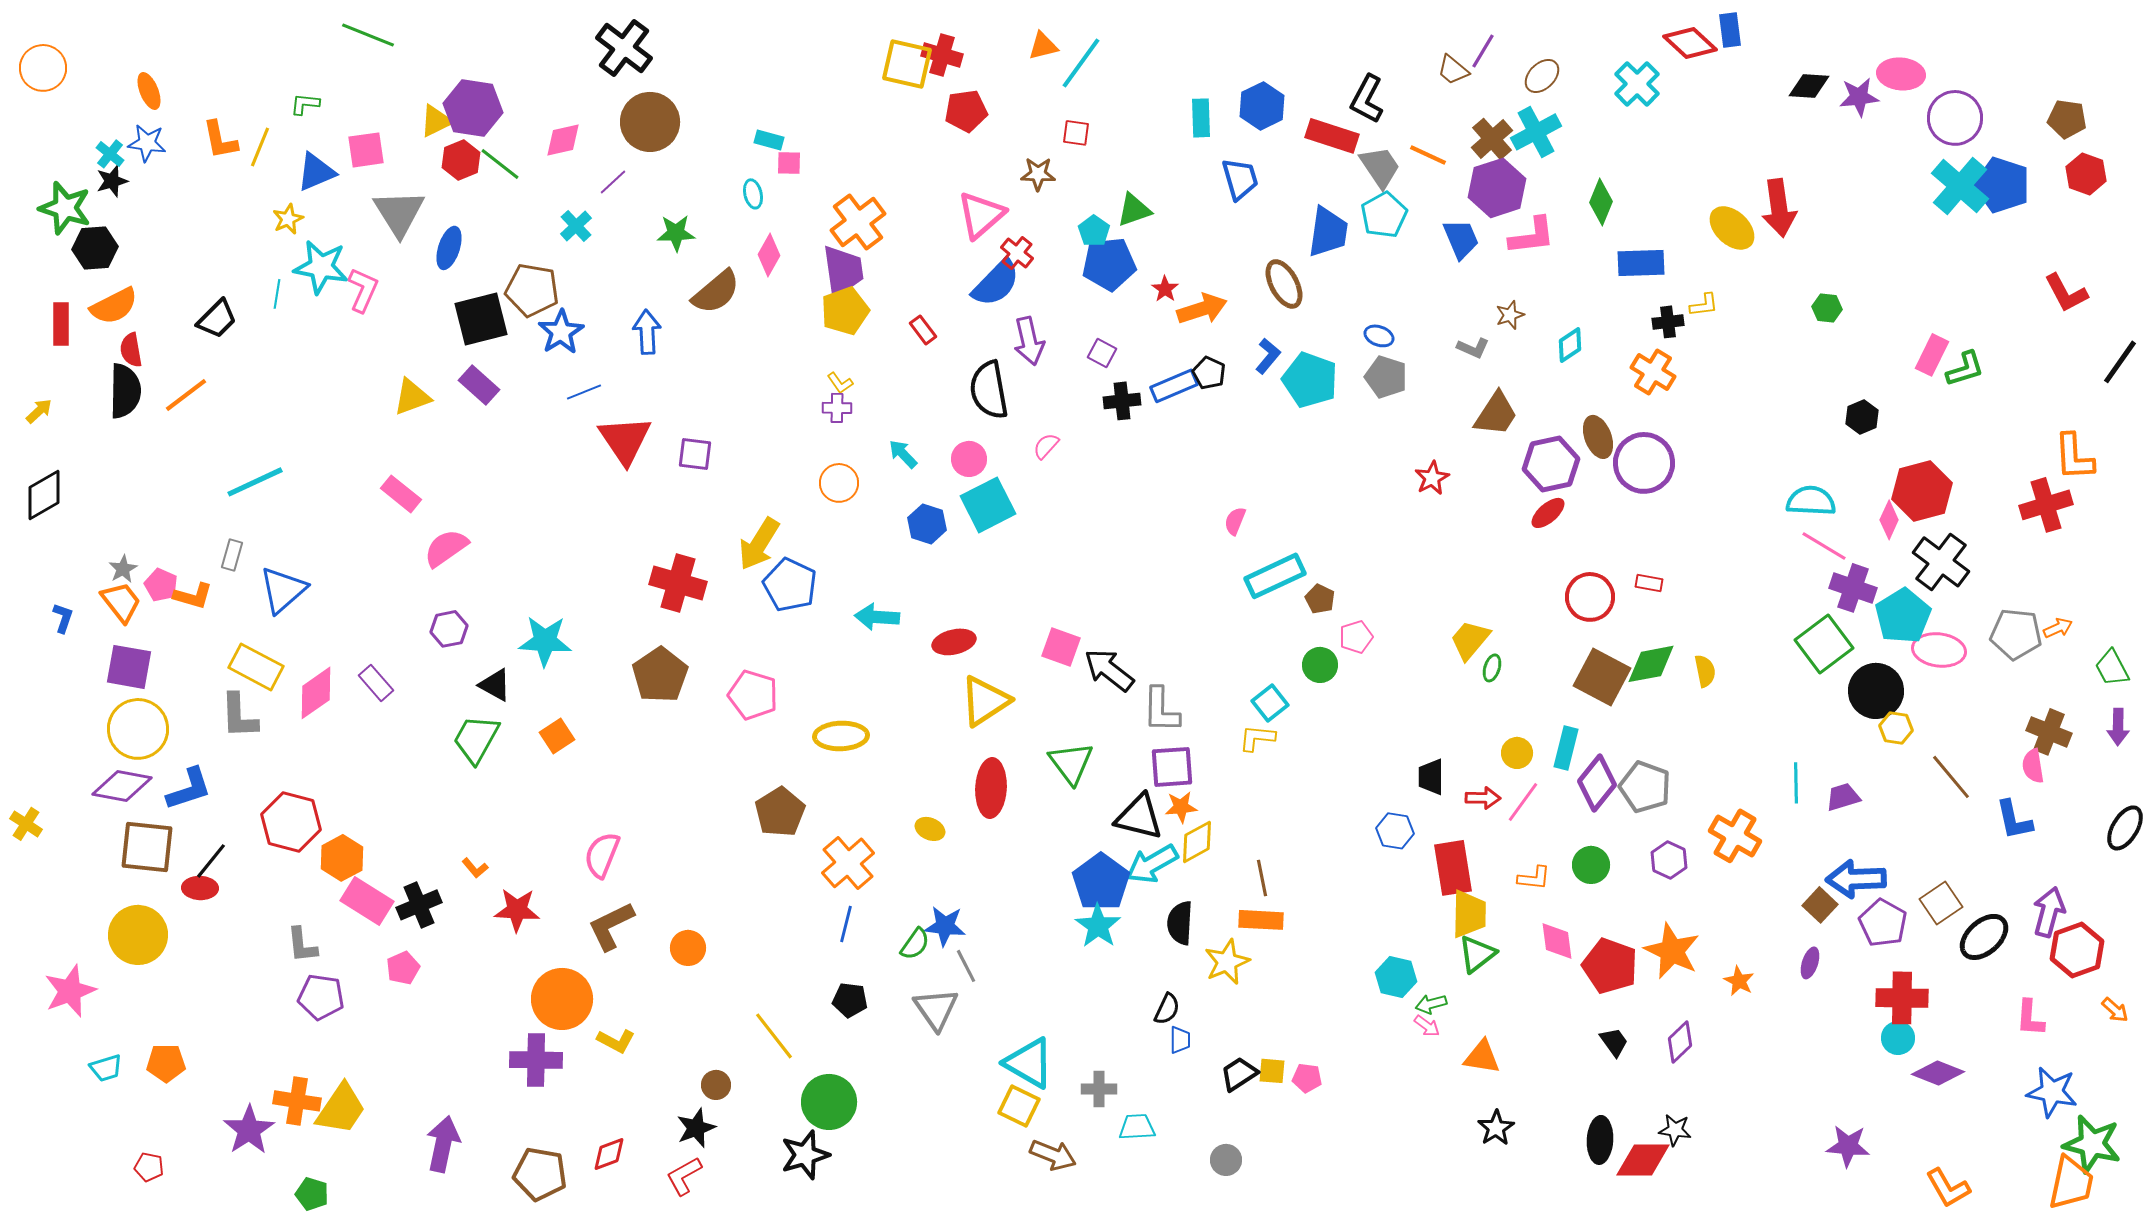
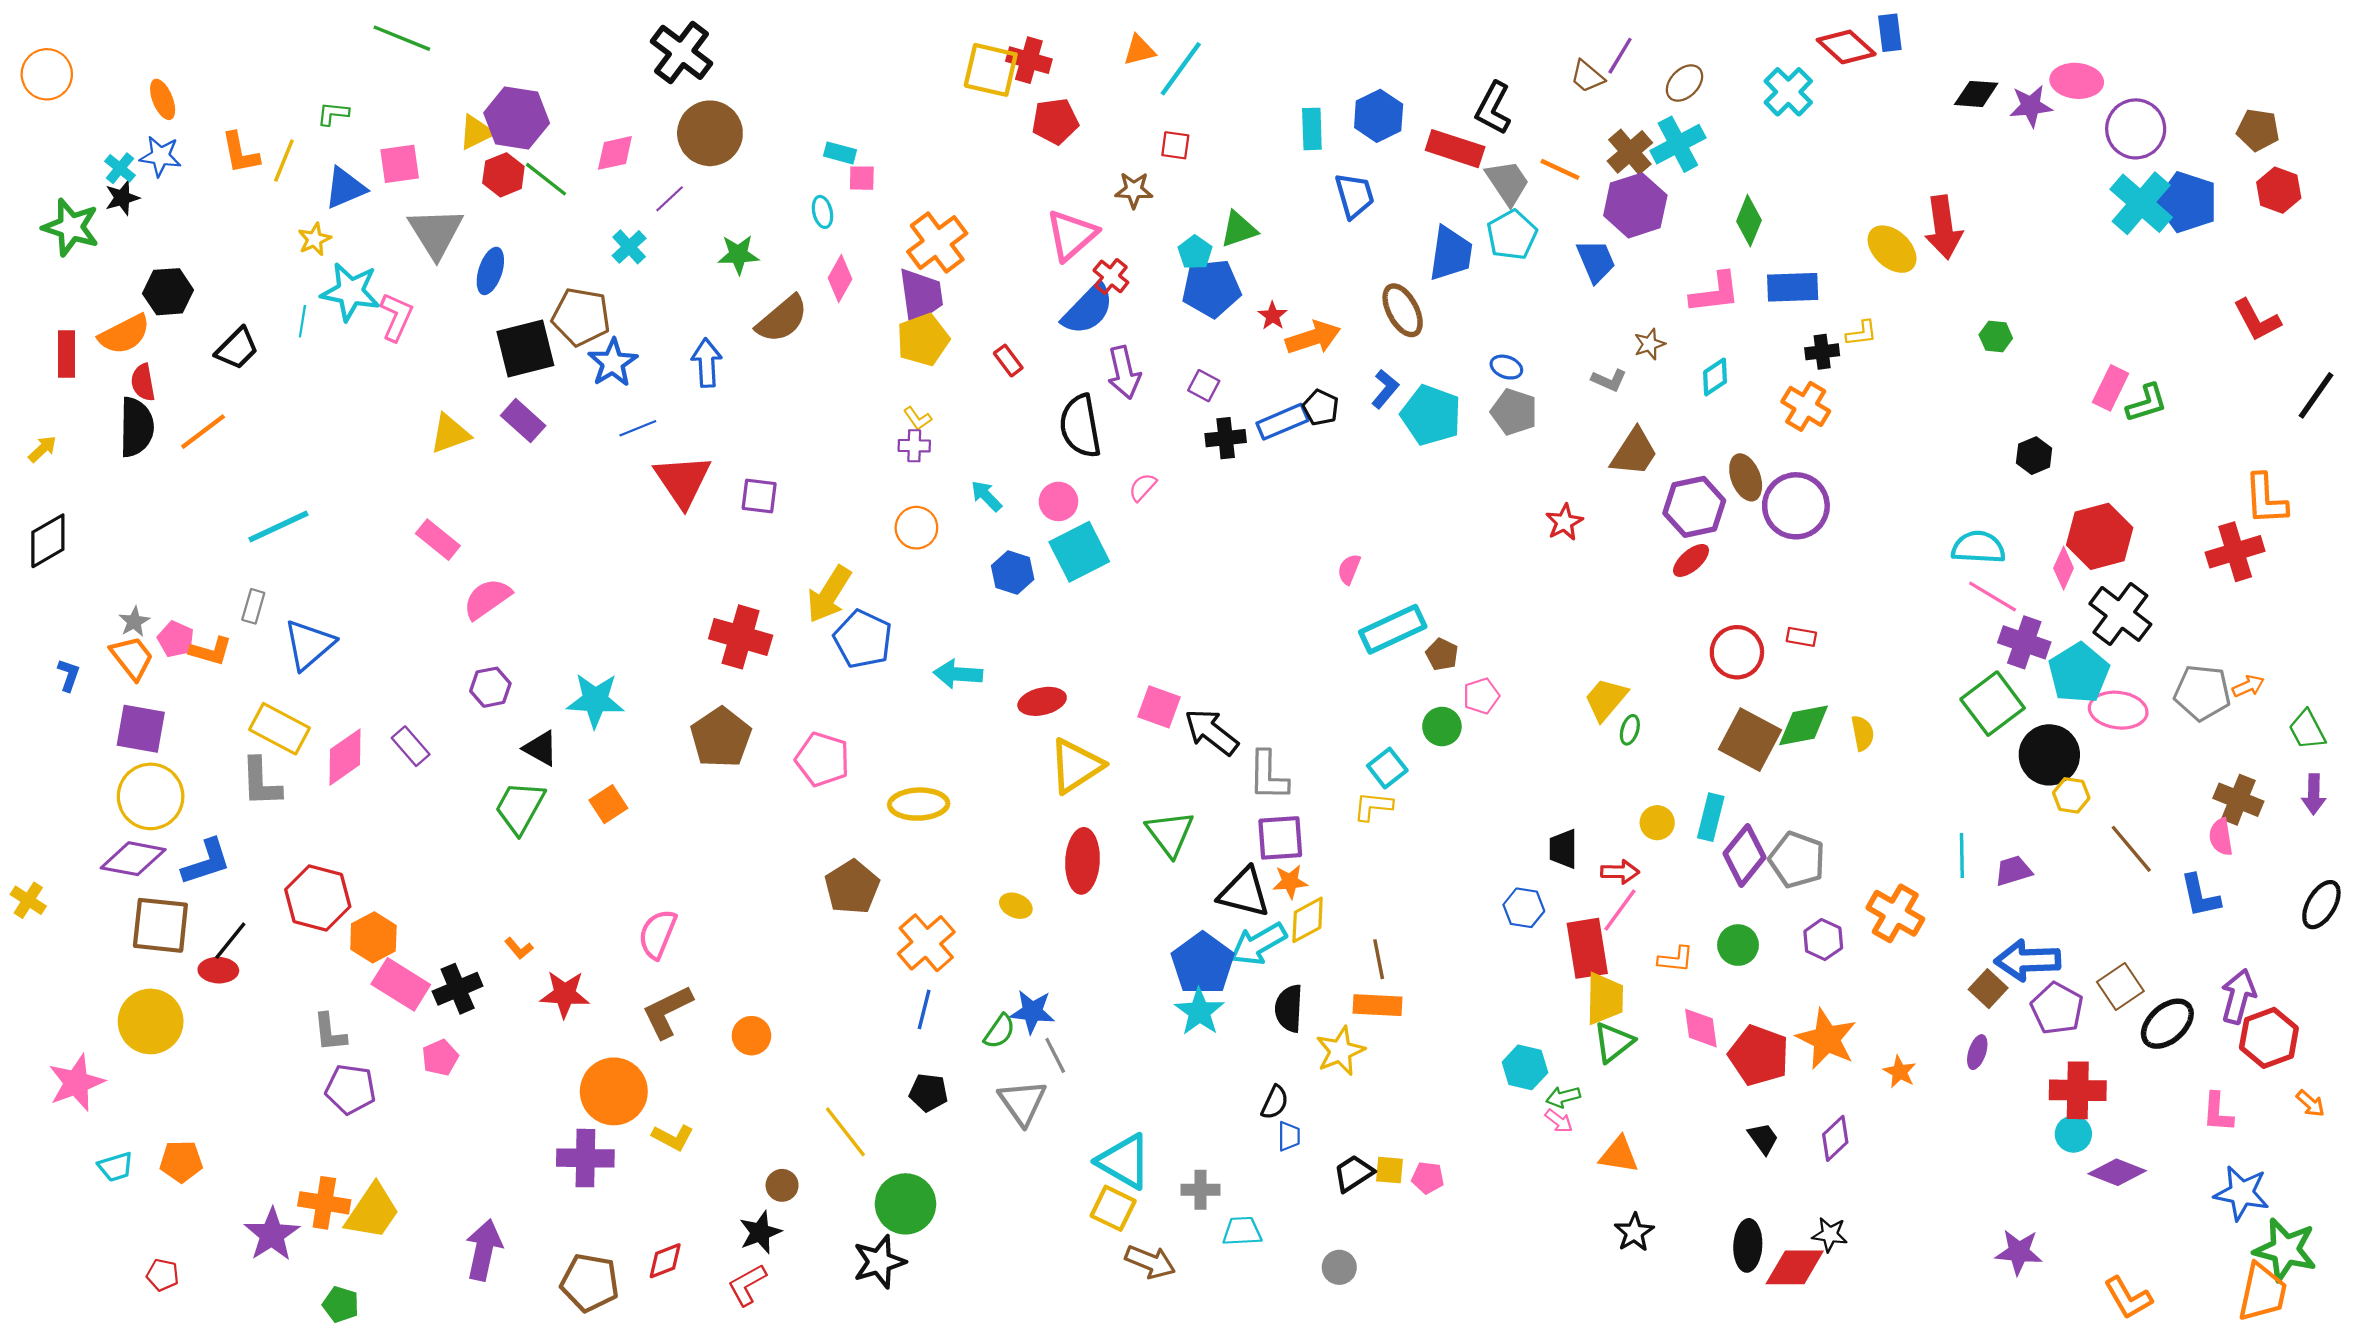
pink L-shape: (1532, 236) -> (1715, 293), moved
black hexagon: (95, 248) -> (168, 292), moved
pink line: (1523, 802) -> (1620, 910), moved

